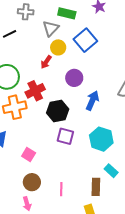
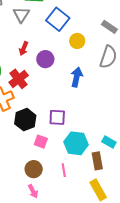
yellow circle: (58, 47) -> (77, 41), moved
purple circle: (74, 78) -> (45, 59), moved
black hexagon: (58, 111) -> (25, 120), moved
cyan hexagon: (101, 139) -> (76, 143), moved
pink square: (29, 154) -> (41, 142), moved

